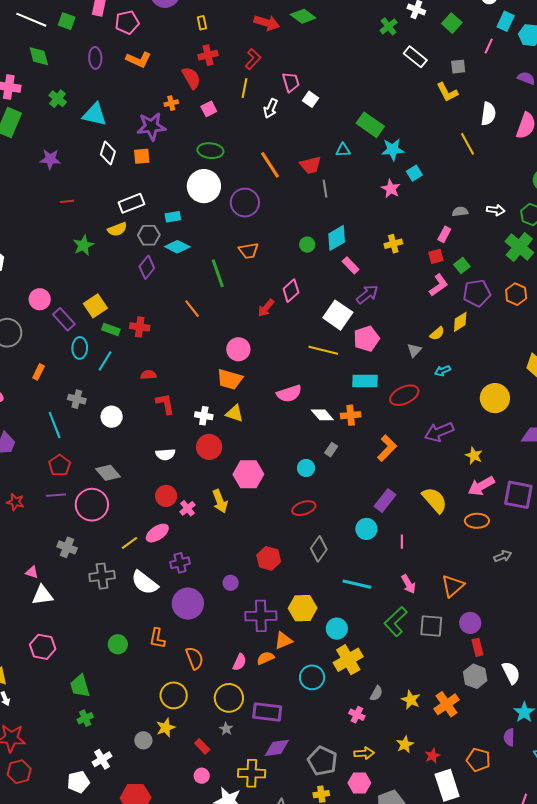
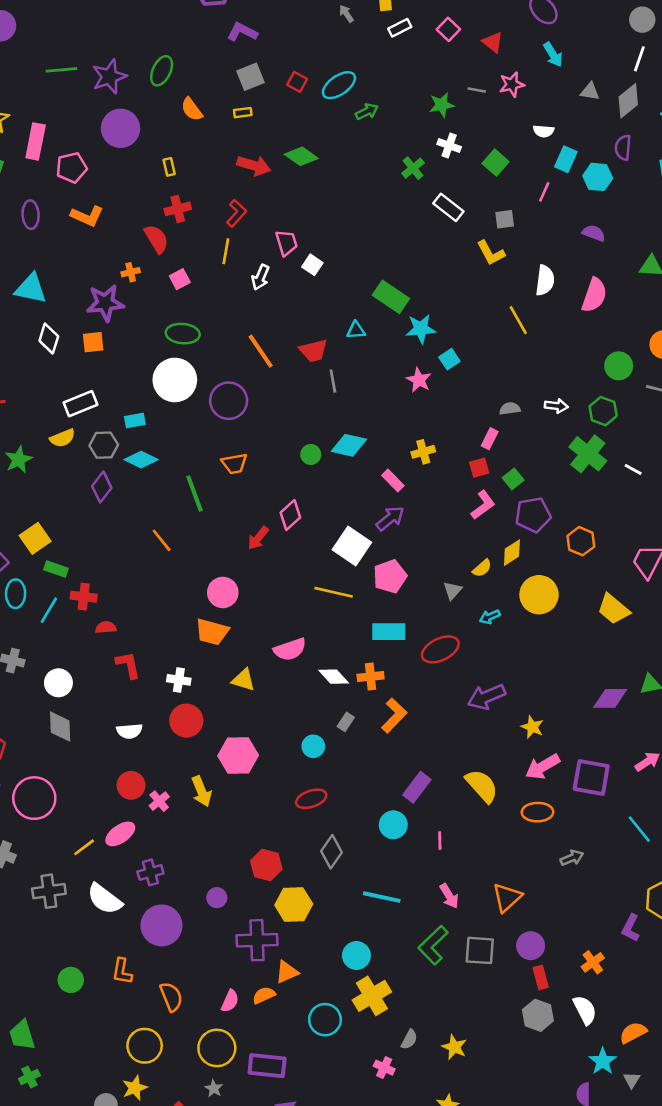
cyan diamond: (337, 238) -> (349, 445), turned 44
pink rectangle: (351, 265) -> (393, 481), moved
orange hexagon: (516, 294) -> (581, 541), moved
red cross: (140, 327) -> (84, 597), moved
yellow circle: (495, 398) -> (539, 595), moved
yellow triangle: (235, 413) -> (243, 680), moved
orange L-shape: (387, 448) -> (394, 715), moved
gray diamond: (108, 473) -> (60, 727), moved, turned 40
yellow hexagon: (303, 608) -> (294, 904), moved
orange cross: (447, 704) -> (593, 962), moved, size x0.7

